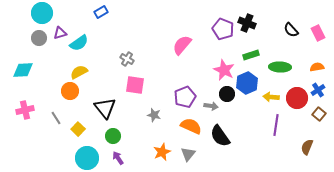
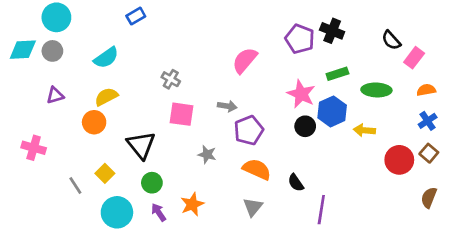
purple triangle: (60, 33) -> (55, 95), moved
pink rectangle: (318, 33) -> (414, 58), moved, turned 63
cyan diamond: (23, 70) -> (23, 50), moved
red circle: (297, 98) -> (399, 160), moved
gray arrow: (211, 106) -> (227, 106), moved
pink cross: (25, 110) -> (34, 148), turned 30
gray line: (56, 118) -> (75, 185), moved
purple line: (276, 125) -> (321, 210), moved
black semicircle: (220, 136) -> (296, 183), size x0.6
brown semicircle: (307, 147) -> (429, 198), moved
orange star: (162, 152) -> (192, 204), moved

